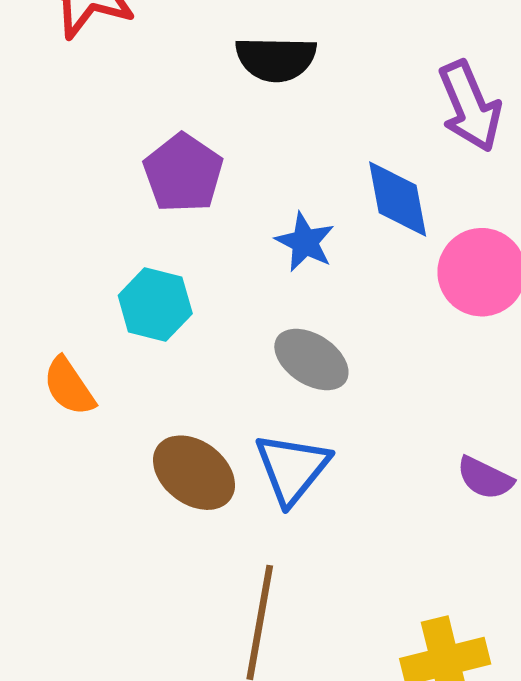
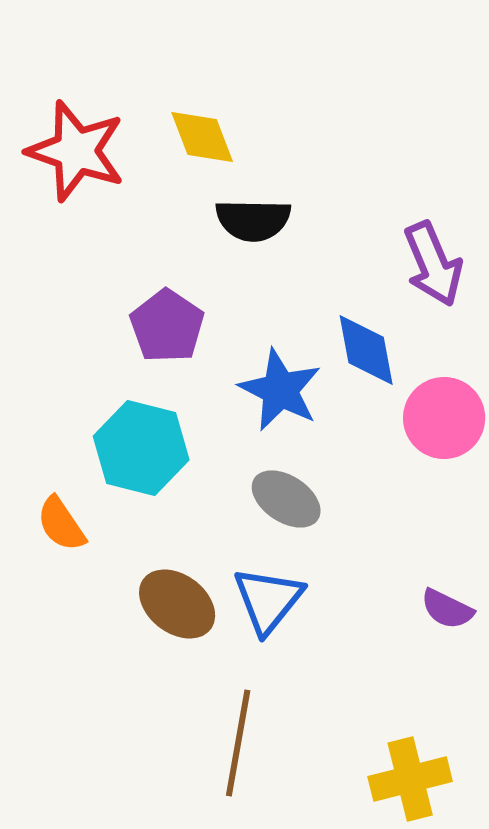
blue star: (305, 242) -> (280, 390), size x1.5
cyan hexagon: (155, 305) -> (141, 448), size x1.4

